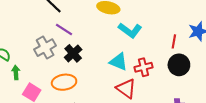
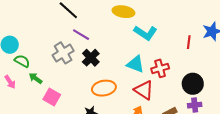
black circle: (179, 65) -> (193, 84), moved
green arrow: (16, 72) -> (36, 78), turned -48
orange ellipse: (64, 82) -> (104, 88), moved

